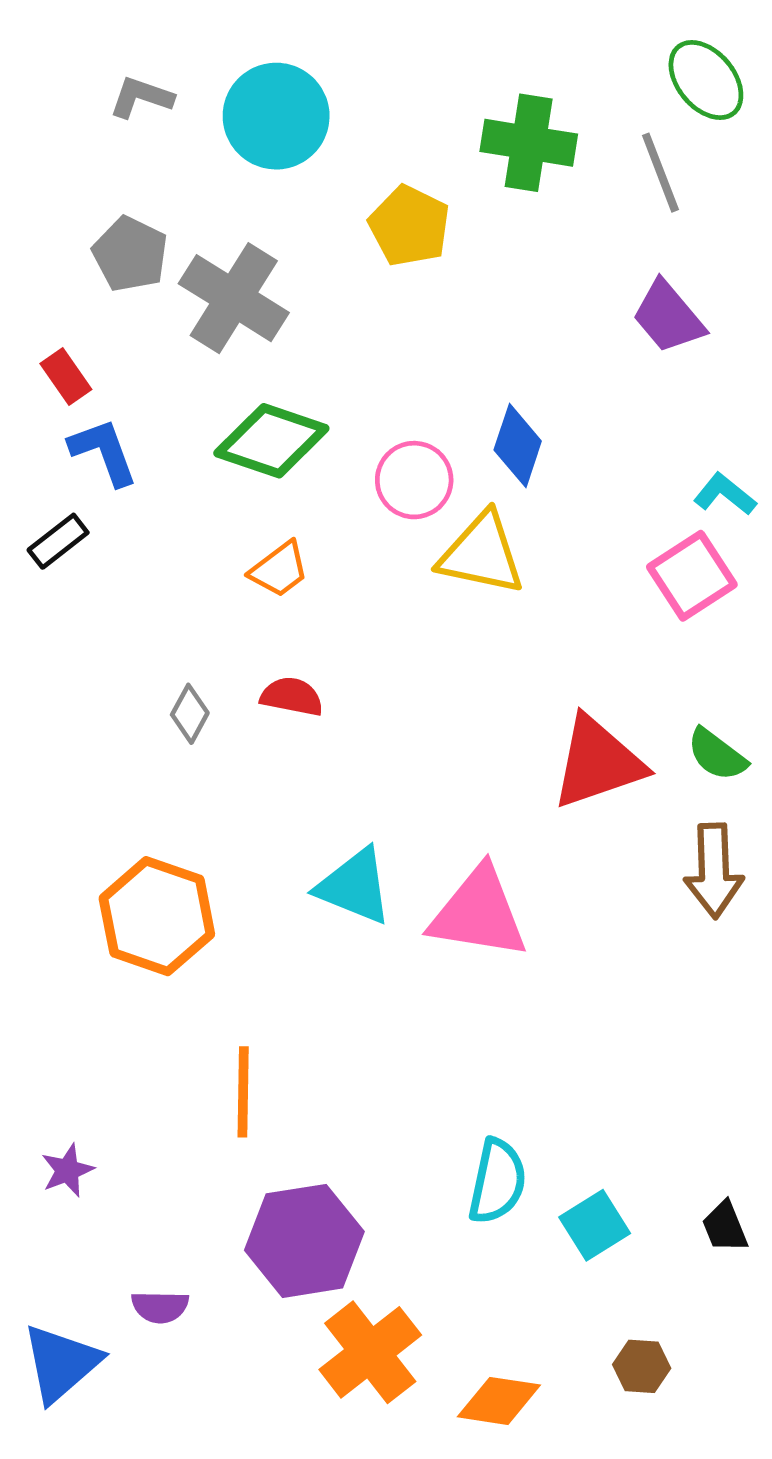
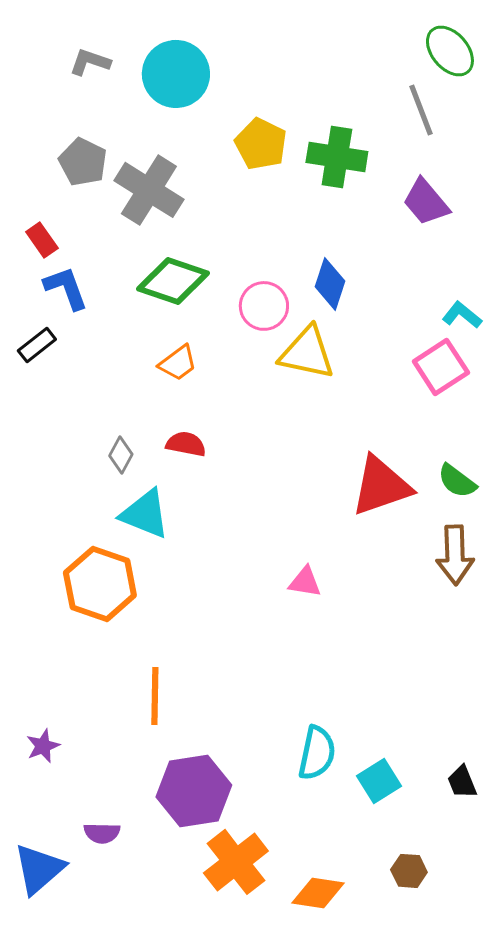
green cross: (529, 143) -> (337, 157), moved
cyan triangle: (355, 886) -> (145, 514), moved
pink triangle: (478, 913) -> (305, 582), size x0.5

